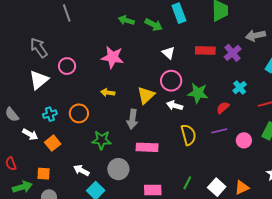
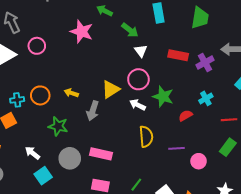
green arrow: (154, 25) -> (130, 30), moved
pink star: (113, 57) -> (82, 32), moved
yellow arrow: (108, 93) -> (71, 93), moved
cyan cross: (50, 114) -> (17, 100), moved
purple line: (219, 131) -> (176, 148), moved
pink circle: (244, 140) -> (199, 161), moved
pink rectangle: (147, 147) -> (101, 154), moved

